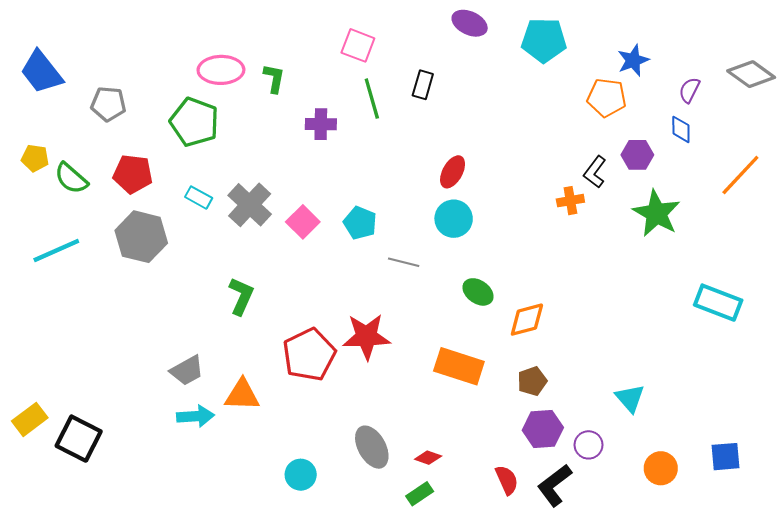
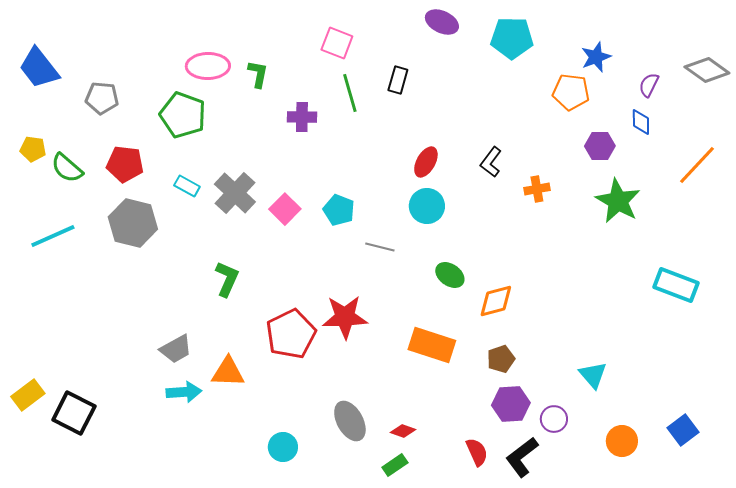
black L-shape: (595, 172) -> (491, 162), moved
blue square: (726, 457) -> (683, 430), turned -32

